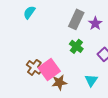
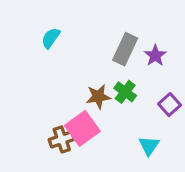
brown cross: (34, 67) -> (62, 139), moved, turned 35
brown star: (59, 82) -> (98, 97), moved

